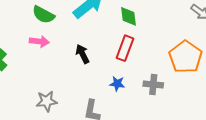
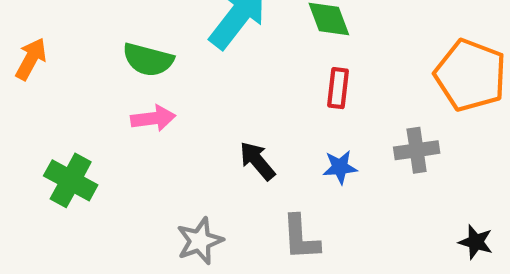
red rectangle: (125, 48) -> (338, 88), size x0.7
black arrow: (82, 54) -> (257, 161), moved

